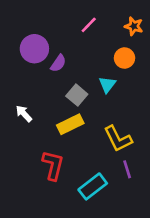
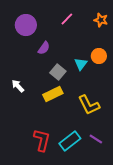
purple circle: (34, 49) -> (26, 25), moved
orange circle: (124, 58) -> (99, 56), moved
red L-shape: (53, 165) -> (42, 140), moved
purple line: (127, 169) -> (96, 139), moved, turned -40

